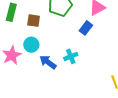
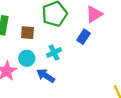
cyan cross: (71, 56) -> (54, 52), moved

